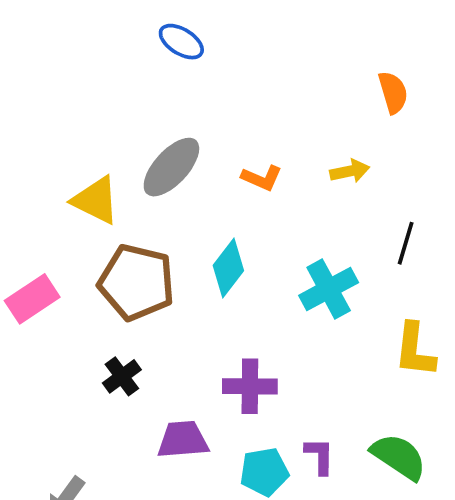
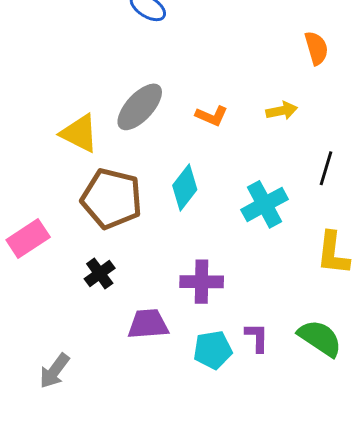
pink rectangle: (32, 299) -> (28, 239), moved

